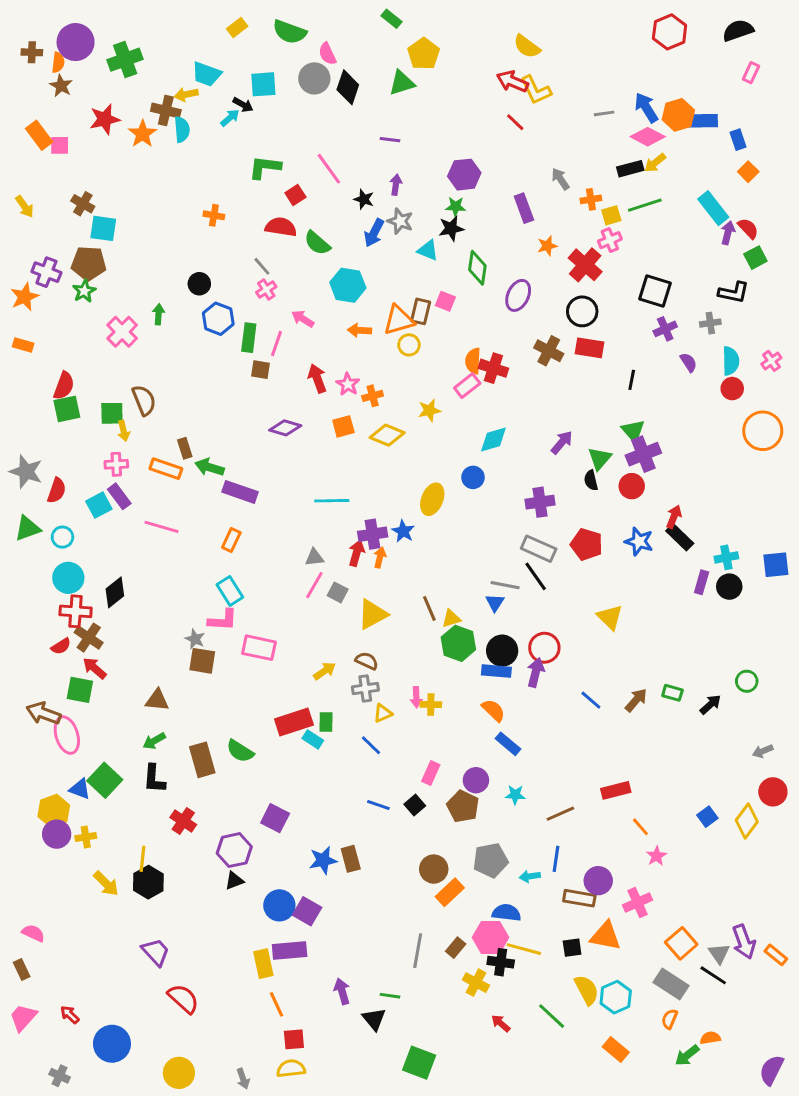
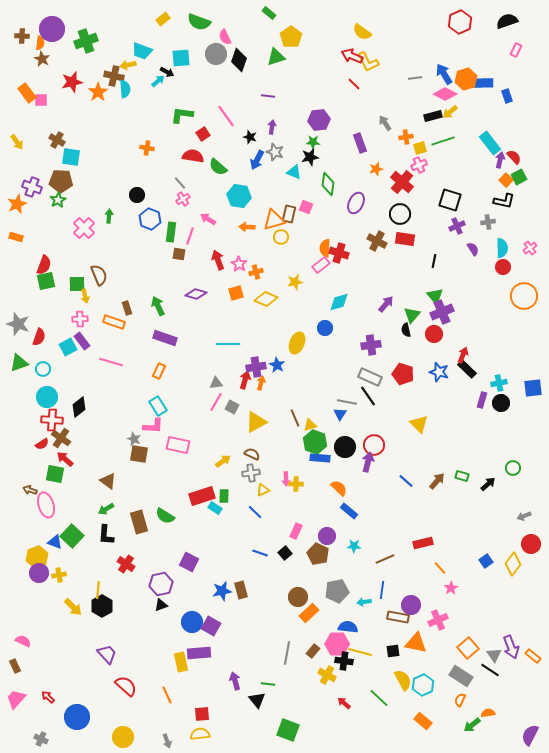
orange square: (748, 172) -> (506, 180), moved
green arrow: (210, 467) -> (158, 306), moved, turned 48
blue rectangle: (496, 671) -> (320, 458), moved
brown triangle: (157, 700) -> (108, 481), turned 30
brown arrow: (44, 713) -> (30, 490), size x0.6
orange line: (276, 1004) -> (167, 695), moved

